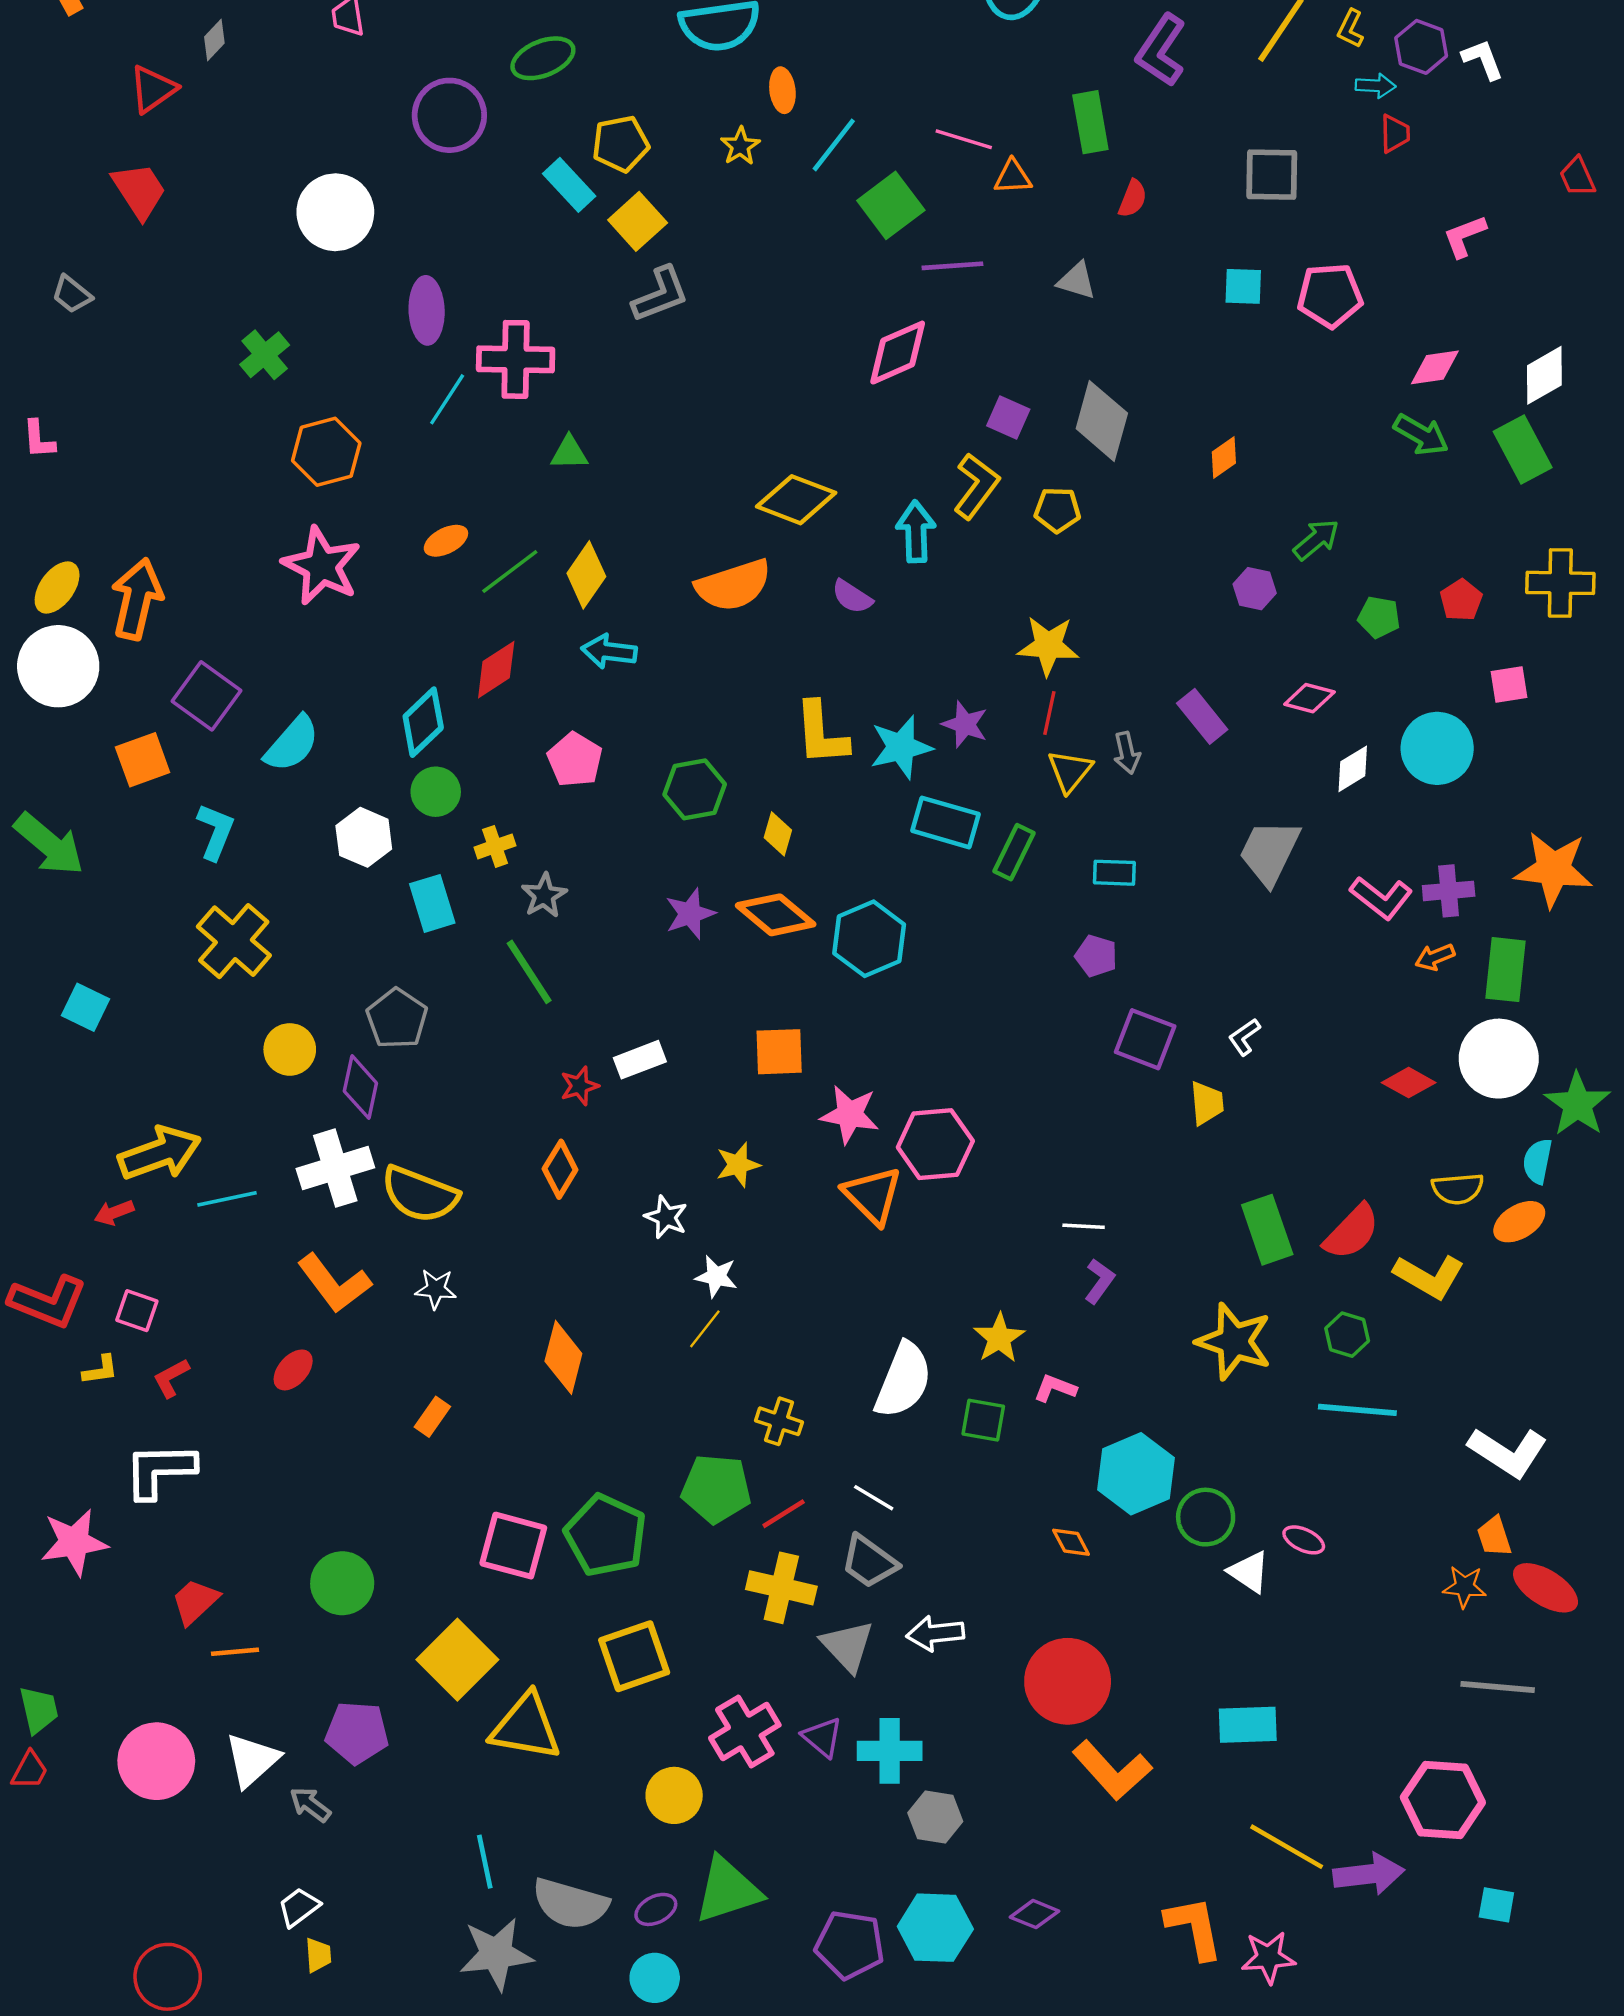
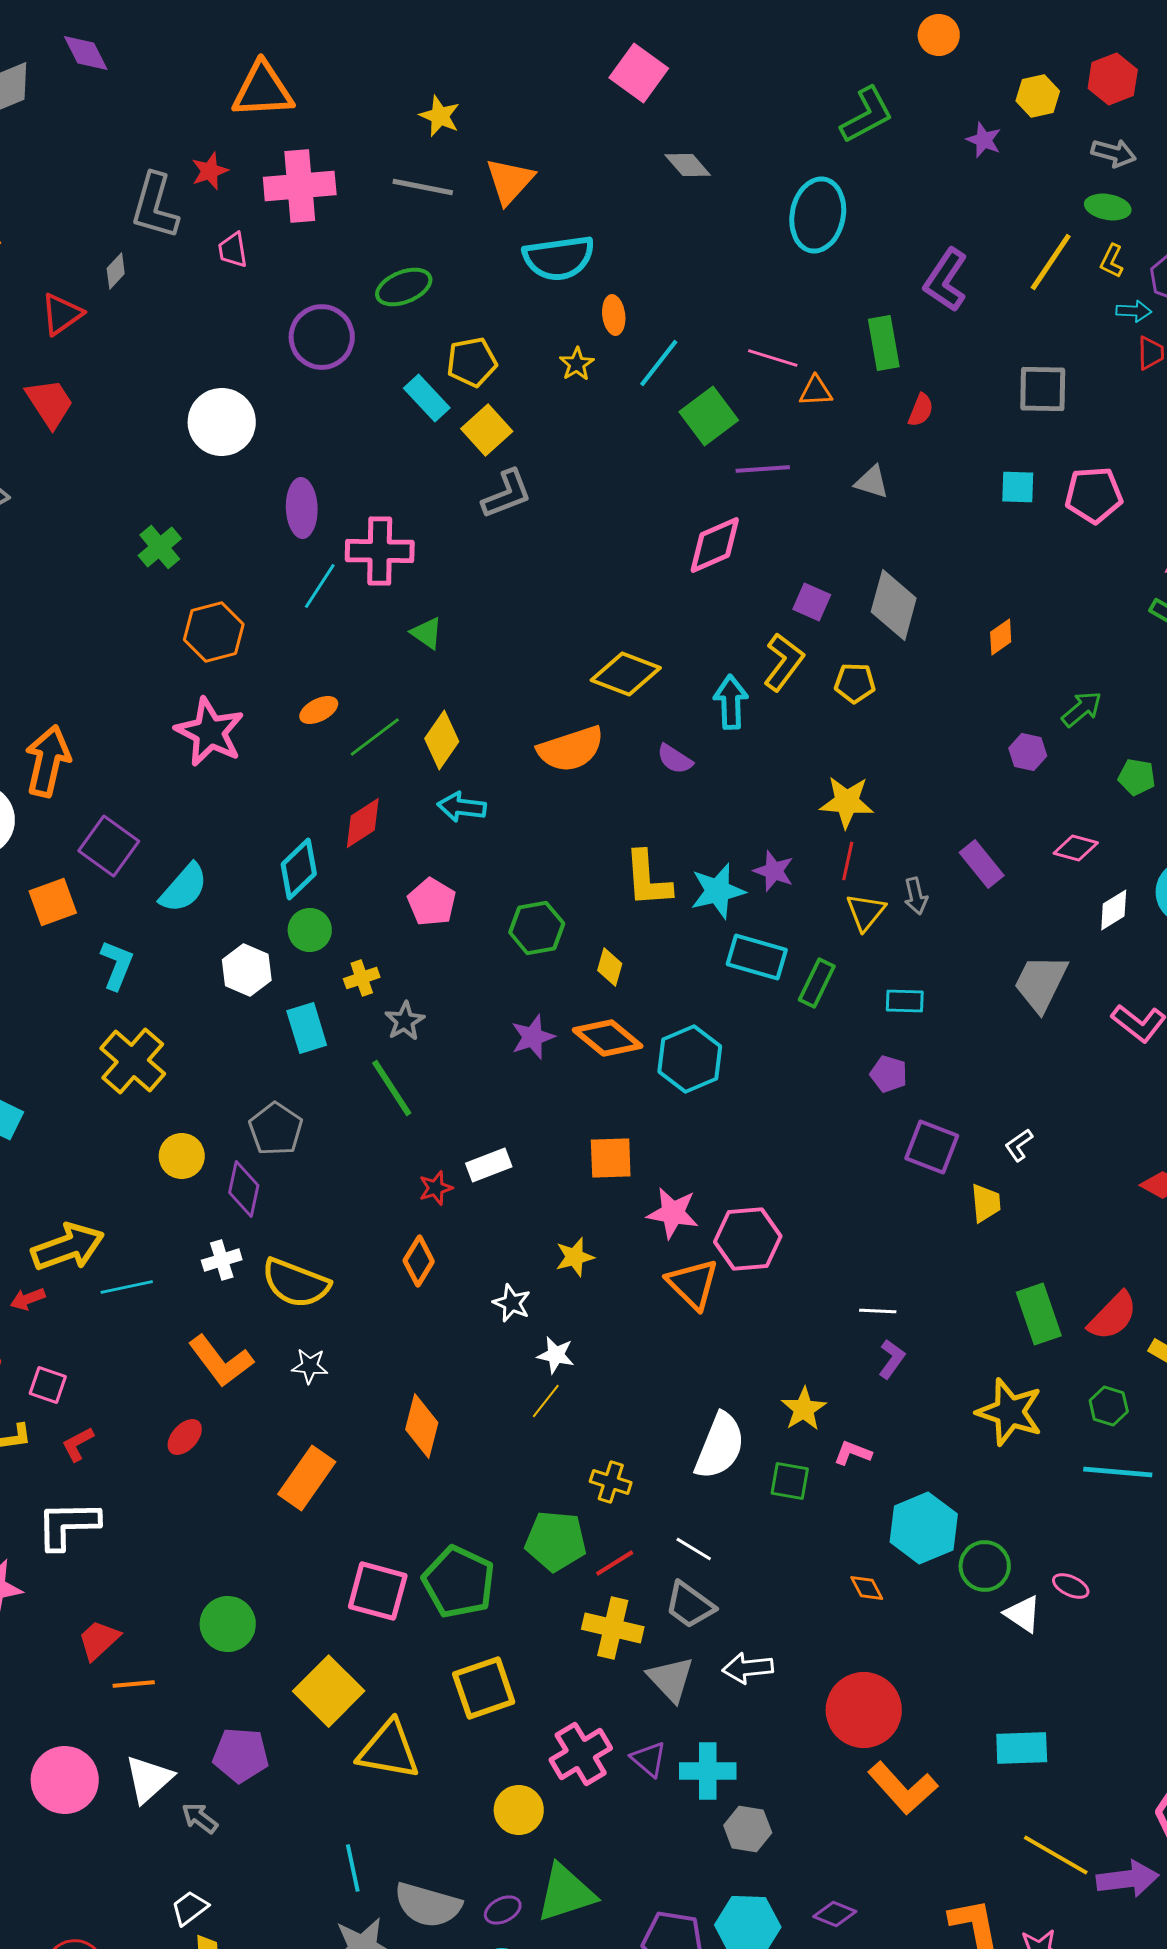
green triangle: (569, 453) -> (427, 633), turned 36
white cross: (335, 1168) -> (222, 1260), size x0.6
orange rectangle: (432, 1417) -> (307, 1478), size x1.8

